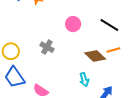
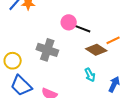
black line: (109, 25) -> (81, 28), moved
gray cross: (47, 47) -> (47, 50), size x1.5

